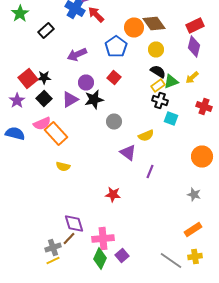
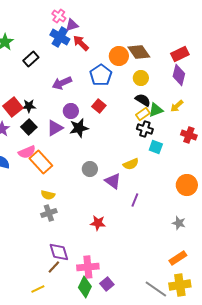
gray circle: (114, 122) -> (90, 169), moved
gray cross: (53, 248) -> (49, 213), moved
yellow cross: (195, 256) -> (180, 285), size x1.5

